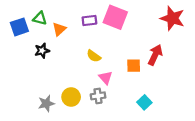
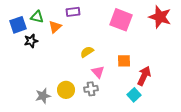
pink square: (115, 17) -> (121, 20), moved
purple rectangle: (89, 20) -> (73, 12), moved
black star: (42, 51) -> (31, 41), moved
red arrow: (155, 55) -> (144, 76), moved
yellow semicircle: (94, 56) -> (87, 52), turned 112

